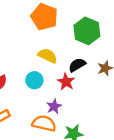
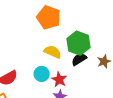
green hexagon: (87, 31) -> (78, 43), moved
red star: (66, 82) -> (59, 80), moved

